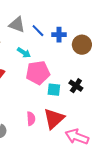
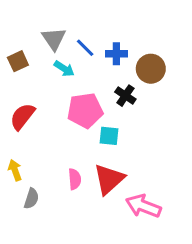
gray triangle: (17, 25) -> (54, 39), turned 36
cyan arrow: (24, 53) -> (64, 69), moved
black cross: (76, 86) -> (125, 96), moved

